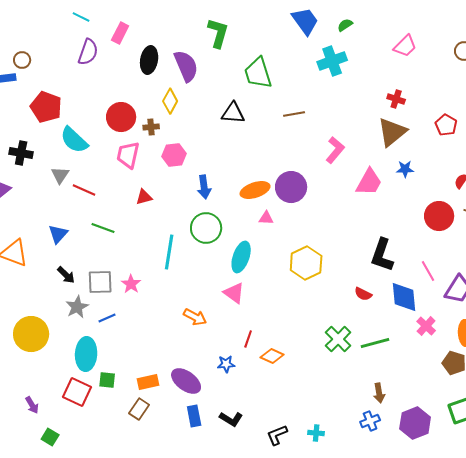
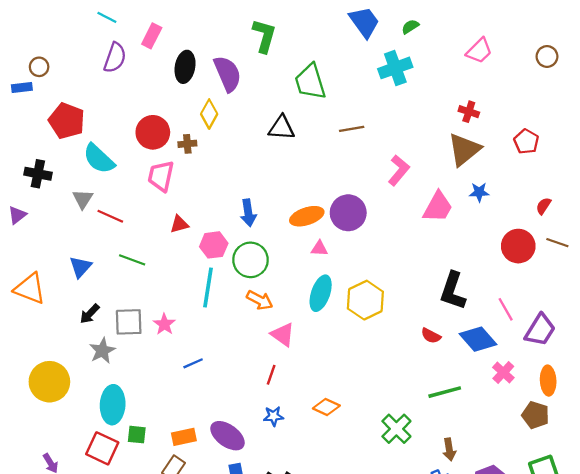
pink hexagon: (174, 155) -> (214, 245), moved
cyan ellipse: (241, 257) -> (321, 293), moved
black arrow: (66, 275) -> (90, 314), turned 90
blue diamond: (404, 297) -> (478, 339), turned -36
orange arrow: (195, 317) -> (260, 300), moved
blue line: (107, 318) -> (193, 363), moved
red line: (248, 339) -> (271, 375), moved
green cross: (338, 339) -> (396, 429), moved

